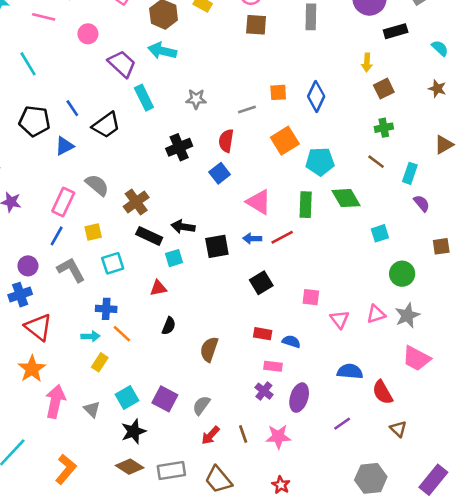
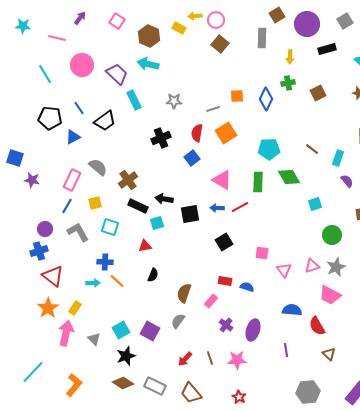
brown square: (256, 25) -> (220, 44), turned 36
pink circle: (88, 34) -> (82, 65), moved, size x1.5
yellow arrow: (367, 63) -> (290, 57), moved
green cross: (384, 128) -> (288, 83), moved
orange square: (285, 141) -> (226, 133), moved
cyan square: (113, 263) -> (110, 227), turned 36
pink trapezoid: (416, 358) -> (330, 295), moved
yellow rectangle: (100, 362) -> (75, 308), moved
pink rectangle: (273, 366) -> (211, 301), moved, turned -56
gray semicircle: (201, 405) -> (178, 321), moved
purple line: (342, 424) -> (286, 350), turned -64
gray rectangle: (171, 471) -> (155, 386), turned 35

